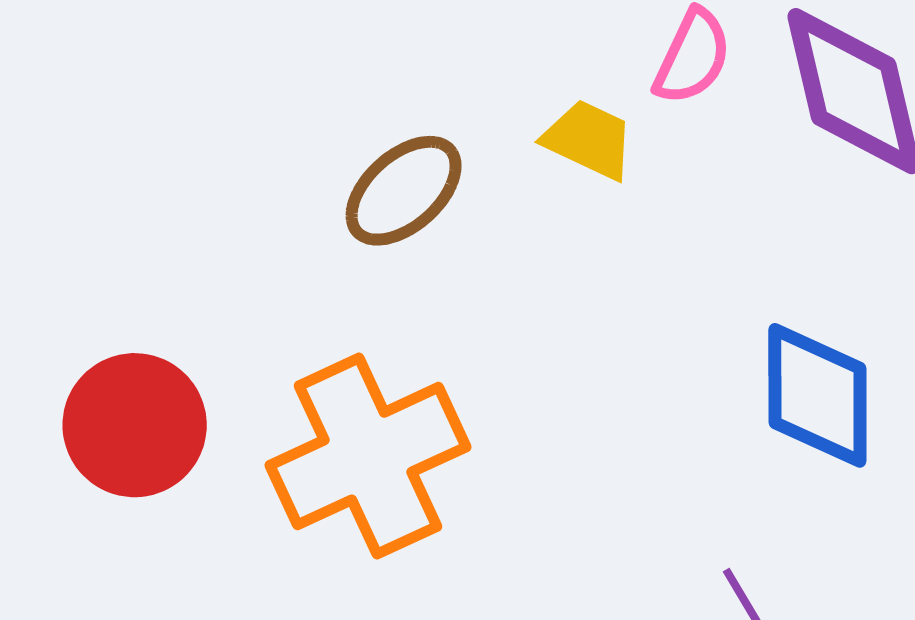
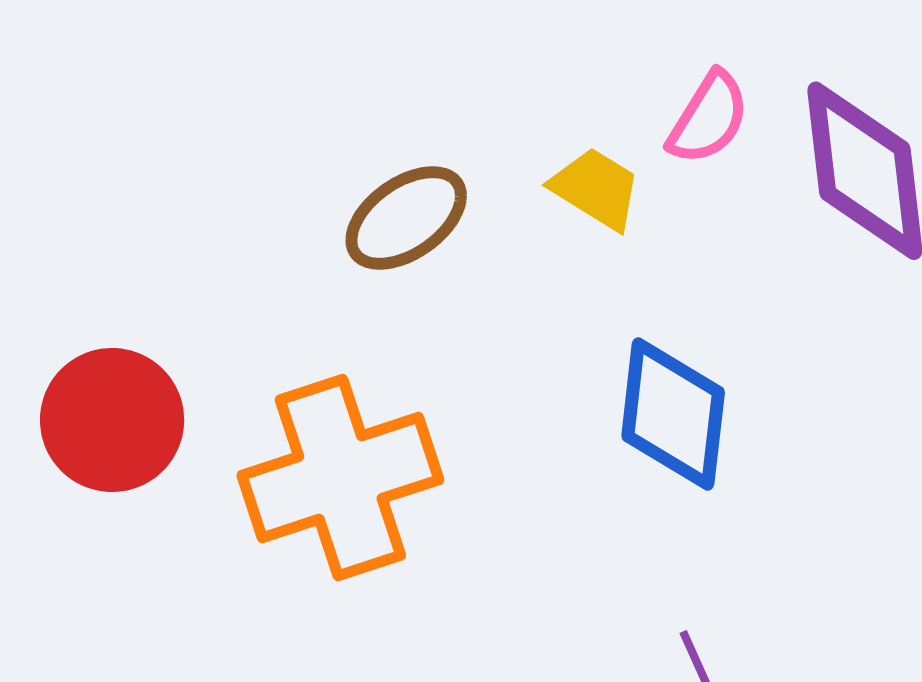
blue diamond: (817, 395) -> (673, 414), moved

